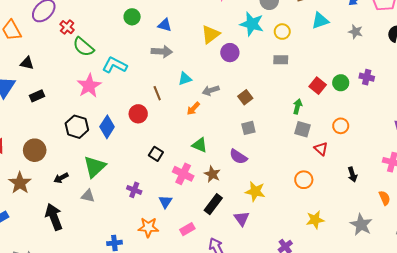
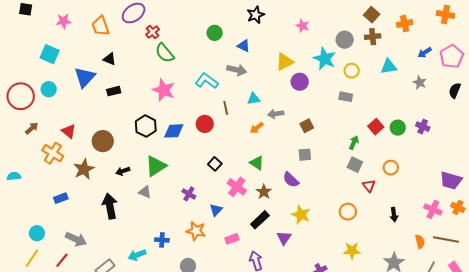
cyan L-shape: (115, 65) -> (207, 81), moved
pink star: (89, 86) -> (164, 90), turned -30
blue diamond: (107, 127) -> (174, 131), turned 45

